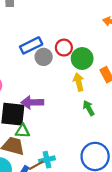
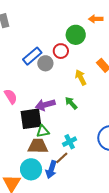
green circle: (82, 58) -> (76, 35), moved
green arrow: (89, 108) -> (71, 103), moved
cyan cross: (47, 160) -> (70, 142), moved

